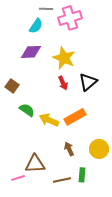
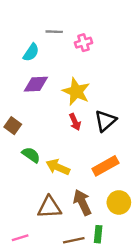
pink cross: (70, 18) -> (84, 43), size x0.6
cyan semicircle: (36, 26) -> (31, 52), moved
orange rectangle: (75, 117) -> (105, 166), moved
brown arrow: (69, 149) -> (82, 202), size x1.5
brown triangle: (35, 164) -> (49, 207), moved

